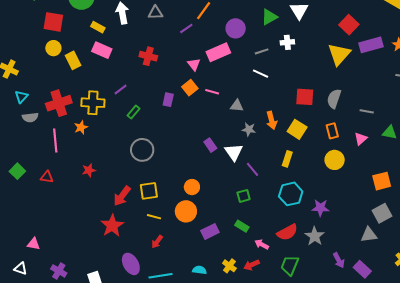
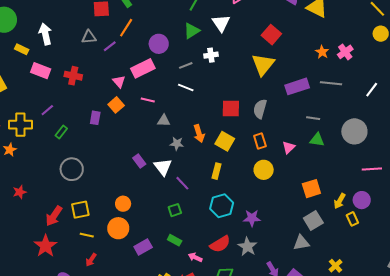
gray triangle: (155, 13) -> (89, 37), moved
purple rectangle: (371, 45) -> (297, 86), moved
pink rectangle: (102, 50) -> (41, 71), moved
pink line: (212, 92) -> (148, 100), moved
gray line: (367, 111) -> (313, 118), moved

